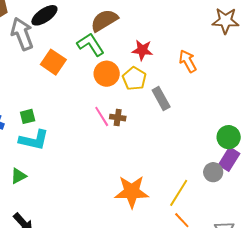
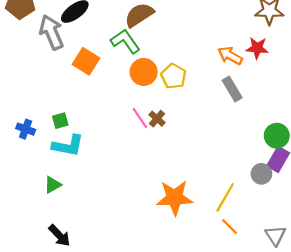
red star: (142, 50) -> (257, 48), moved
orange arrow: (188, 61) -> (230, 56), turned -30
gray rectangle: (161, 98) -> (232, 89), moved
brown cross: (118, 118) -> (157, 119), turned 35

